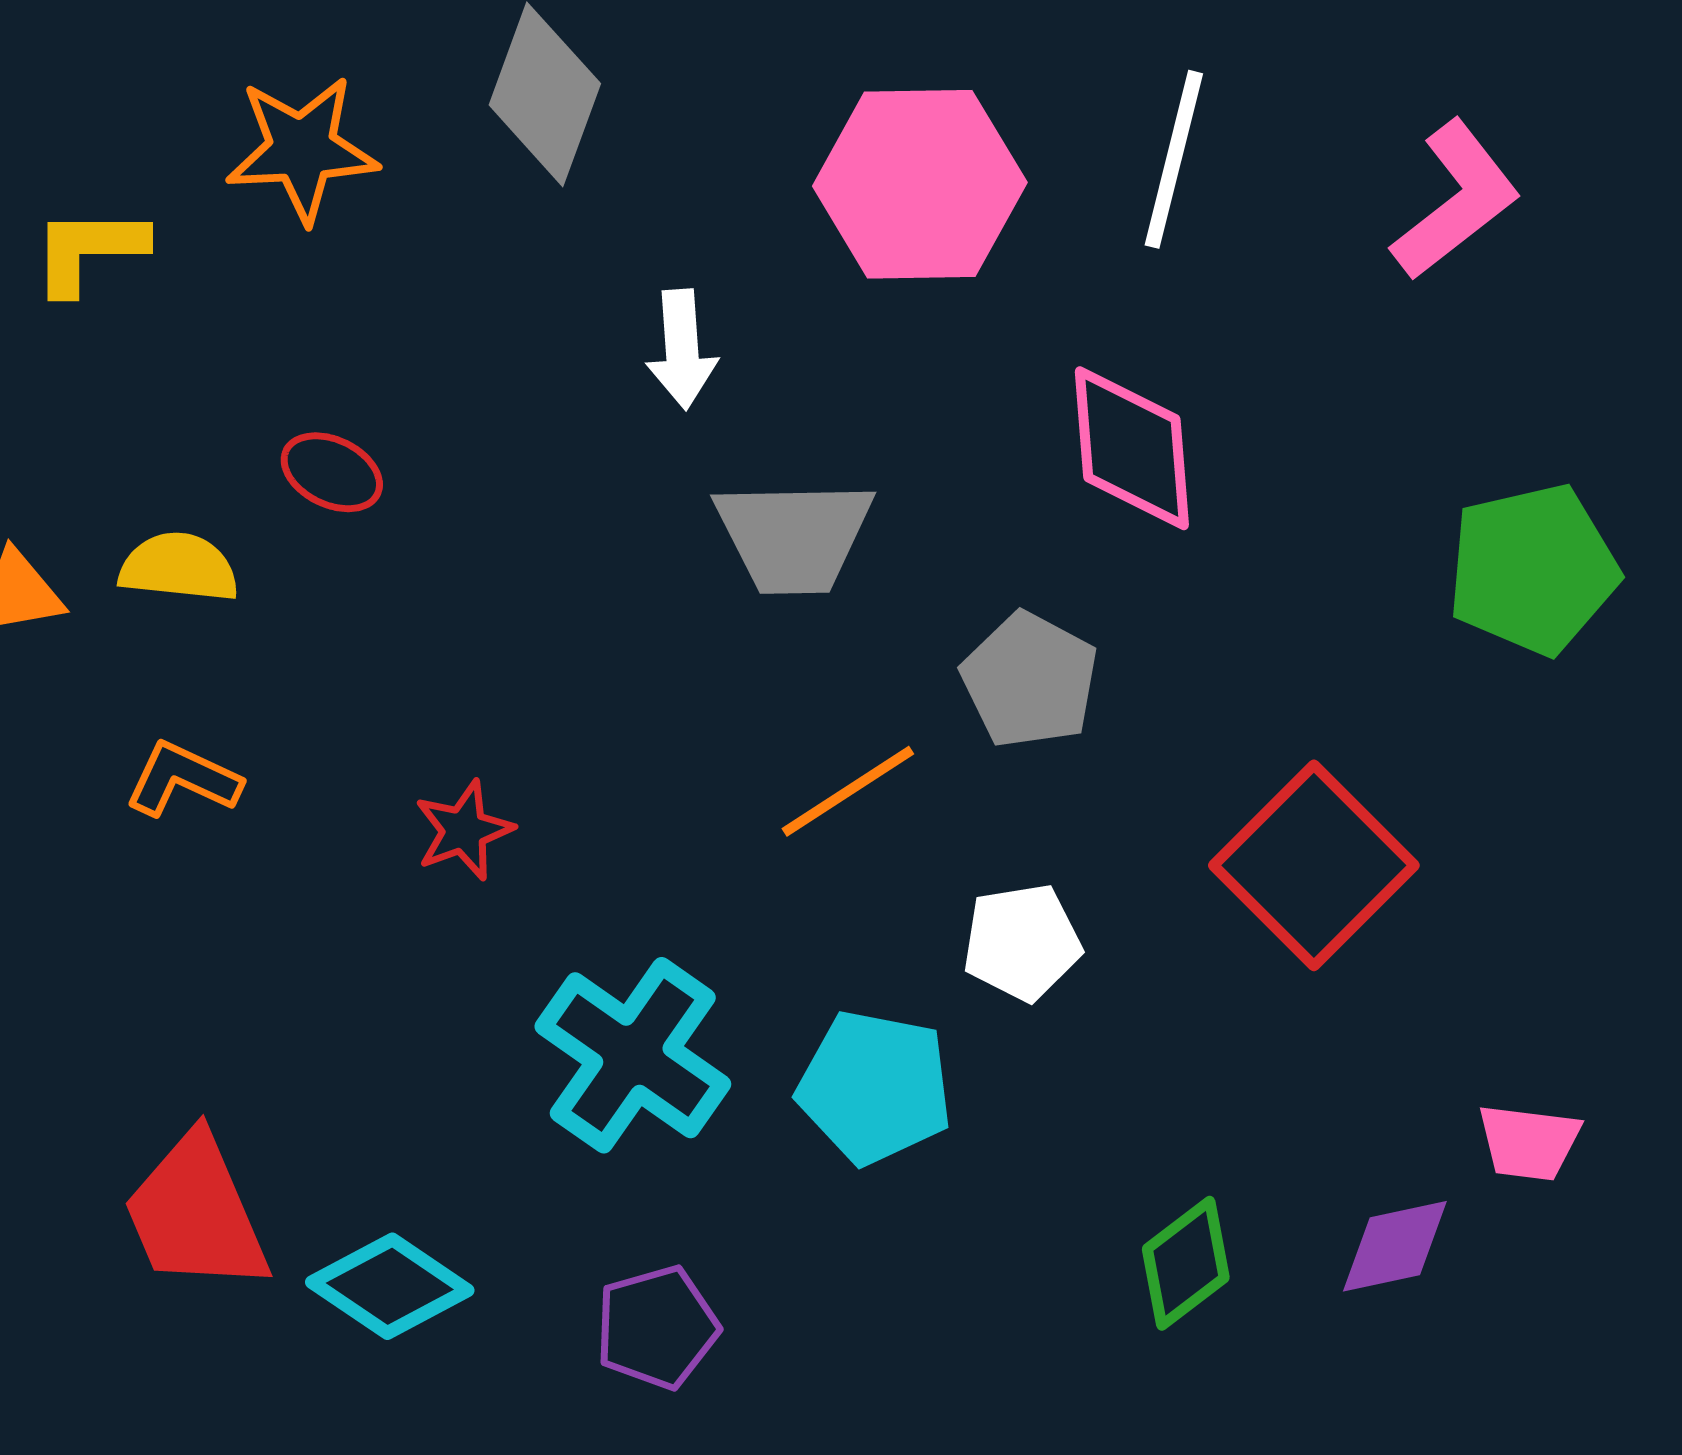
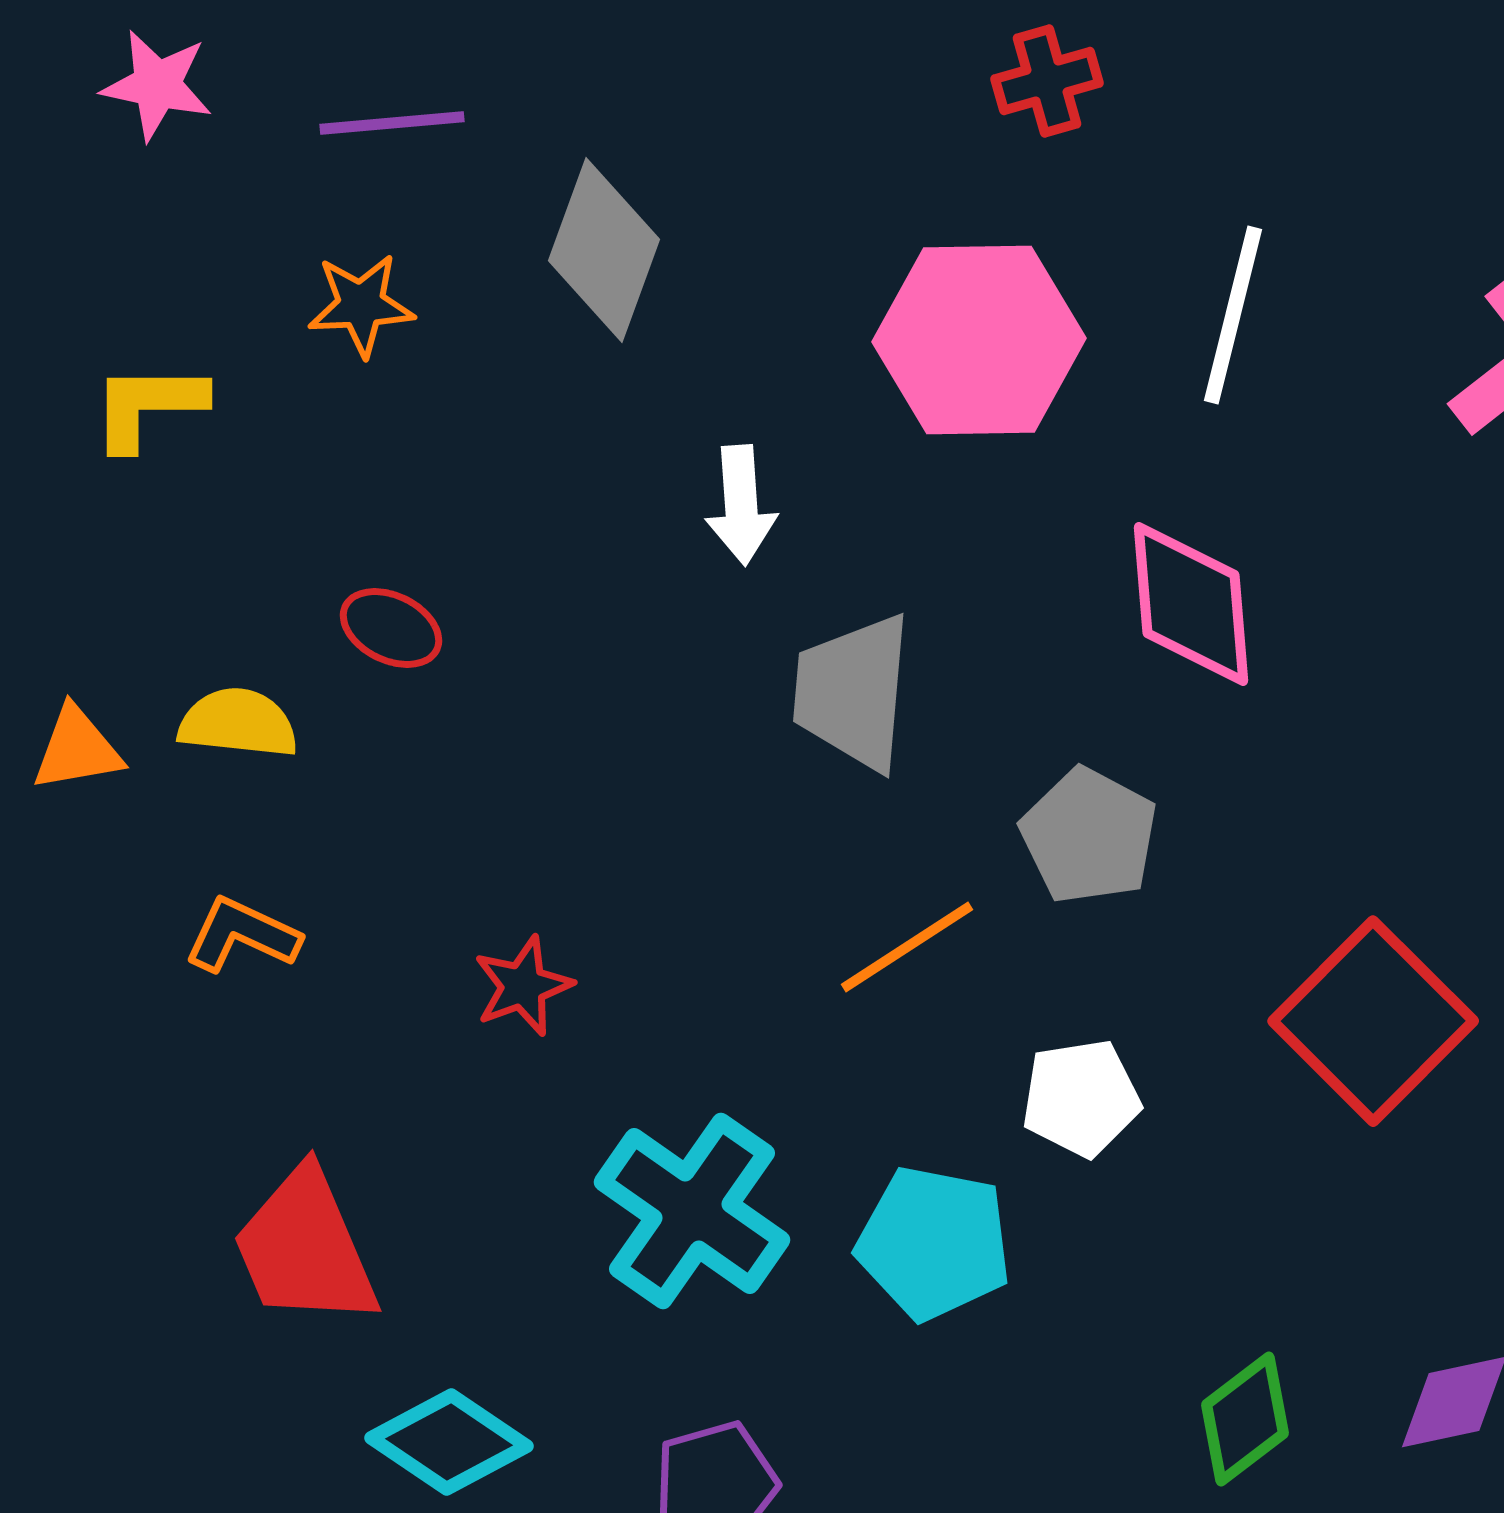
orange star: (302, 149) -> (361, 305), size x0.7
gray trapezoid: (794, 536) -> (853, 692), turned 96
red trapezoid: (196, 1213) -> (305, 1248), moved

